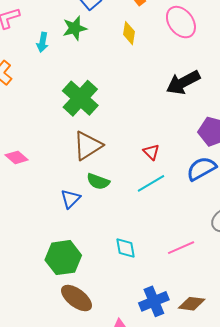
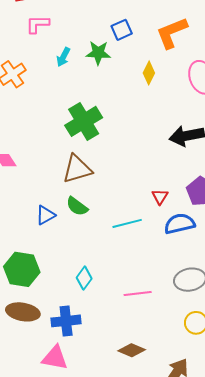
red triangle: (151, 152) -> (160, 197), moved
cyan diamond: (125, 248) -> (84, 278), turned 30
brown ellipse: (76, 298) -> (23, 312), turned -44
blue cross: (154, 301) -> (66, 321), moved

